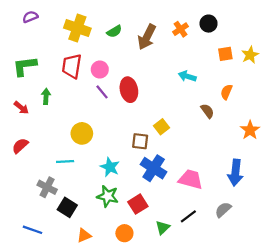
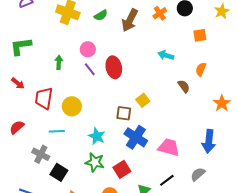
yellow star: (250, 55) -> (222, 11), moved
red trapezoid: (72, 66) -> (44, 98), moved
green arrow: (46, 96) -> (59, 62), moved
red semicircle: (20, 146) -> (17, 127), moved

